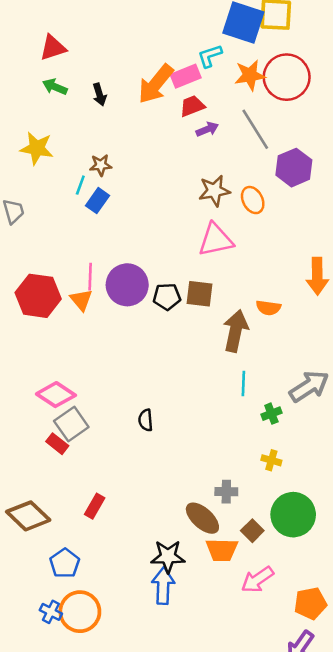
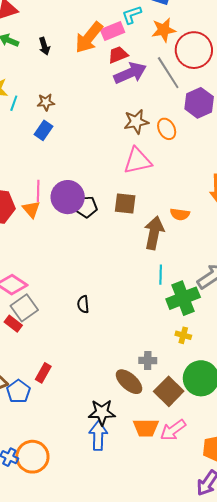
red circle: (287, 77) -> (194, 50), moved
purple arrow: (207, 129) -> (130, 73), size x1.8
cyan line: (80, 185) -> (14, 103), moved
black pentagon: (167, 297) -> (86, 207), moved
green cross: (271, 414) -> (183, 298), size x2.0
brown square: (252, 531) -> (169, 391), size x1.6
orange trapezoid: (222, 550) -> (146, 428), moved
blue pentagon: (65, 563) -> (18, 391), moved

